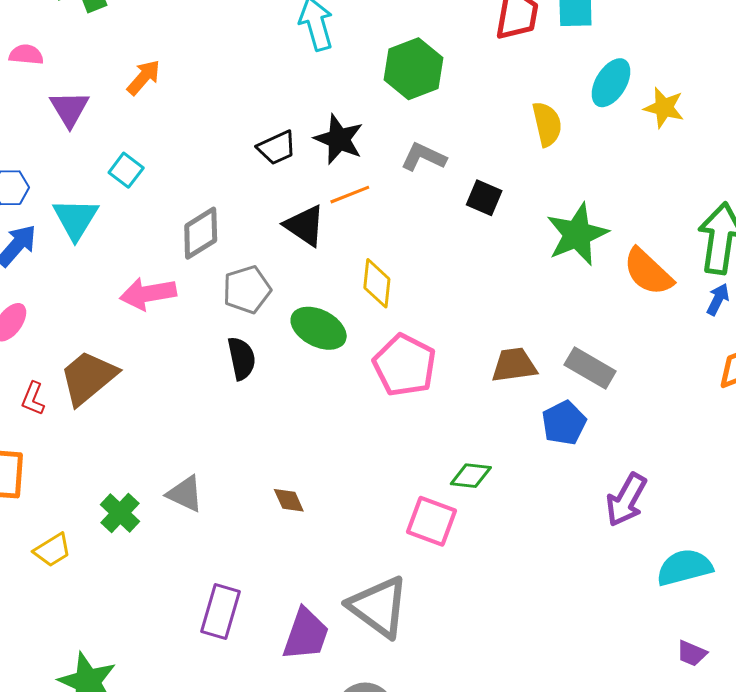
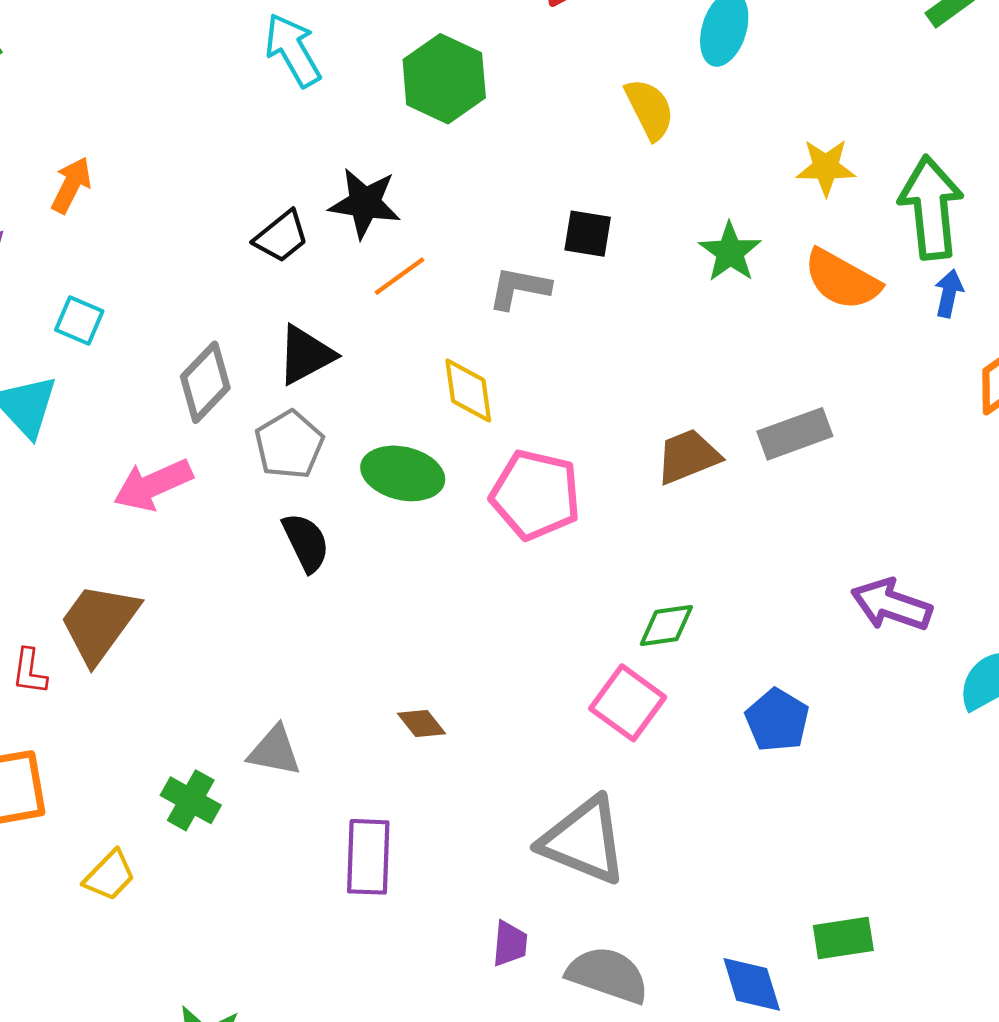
yellow star: (664, 108) -> (826, 167), moved
gray L-shape: (424, 157) -> (519, 288), moved
black triangle: (305, 226) -> (306, 355), moved, turned -48
green star: (577, 234) -> (730, 252), size x0.7
gray rectangle: (590, 368) -> (795, 434), turned -36
blue pentagon: (564, 423) -> (777, 720), moved
purple arrow: (626, 500) -> (891, 605), turned 94
pink square: (432, 521) -> (628, 703), turned 30
purple rectangle: (220, 612) -> (368, 857), moved
purple trapezoid: (306, 634) -> (510, 944), moved, size x0.6

